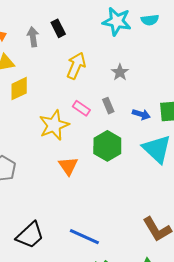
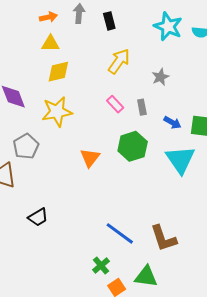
gray arrow: (33, 37) -> (79, 13), moved
yellow star: (54, 125) -> (57, 112), moved
black trapezoid: (30, 235) -> (38, 217), size x0.7
blue line: (84, 237) -> (120, 233), moved

